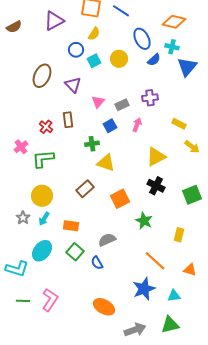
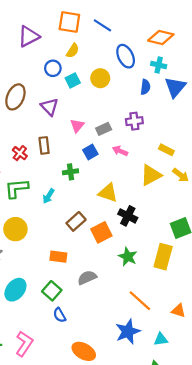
blue semicircle: (154, 60) -> (145, 87), moved, turned -40
pink arrow: (137, 125) -> (120, 151), turned -88
yellow triangle: (156, 157) -> (151, 175), moved
yellow triangle: (106, 163) -> (108, 193), moved
black cross: (156, 186) -> (128, 216), moved
brown rectangle: (85, 189) -> (76, 221), moved
cyan arrow: (44, 219) -> (48, 196), moved
orange rectangle: (71, 226) -> (58, 257), moved
yellow rectangle: (179, 235) -> (163, 257), moved, size x1.6
blue semicircle: (97, 263) -> (59, 315), moved

